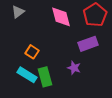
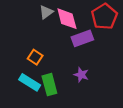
gray triangle: (18, 12) -> (46, 12), moved
purple rectangle: (88, 44) -> (82, 38), moved

